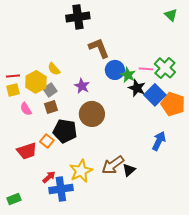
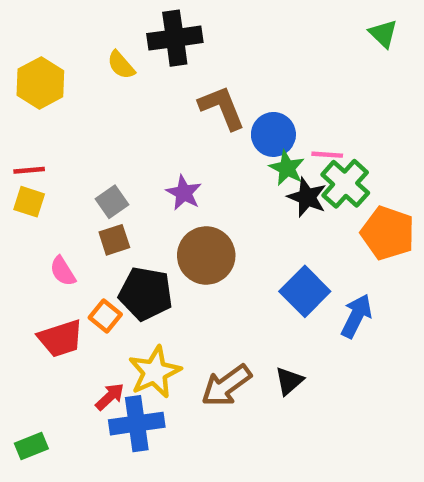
green cross: (165, 68) -> (345, 184), moved
yellow semicircle: (54, 69) -> (121, 65), moved
blue circle: (115, 70) -> (273, 134), moved
yellow hexagon: (36, 82) -> (40, 83), moved
yellow square: (13, 90) -> (29, 202), turned 32
blue square: (155, 95) -> (305, 291), moved
pink semicircle: (26, 109) -> (63, 271), moved
brown arrow: (113, 165) -> (226, 385), moved
yellow star: (81, 171) -> (155, 372), moved

